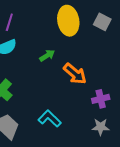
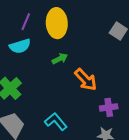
yellow ellipse: (68, 21) -> (57, 23), moved

